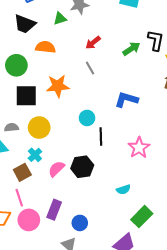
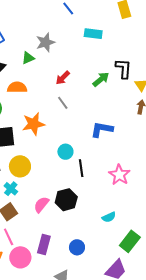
cyan cross: (35, 155) -> (11, 189), moved
blue circle: (80, 223) -> (77, 247), moved

